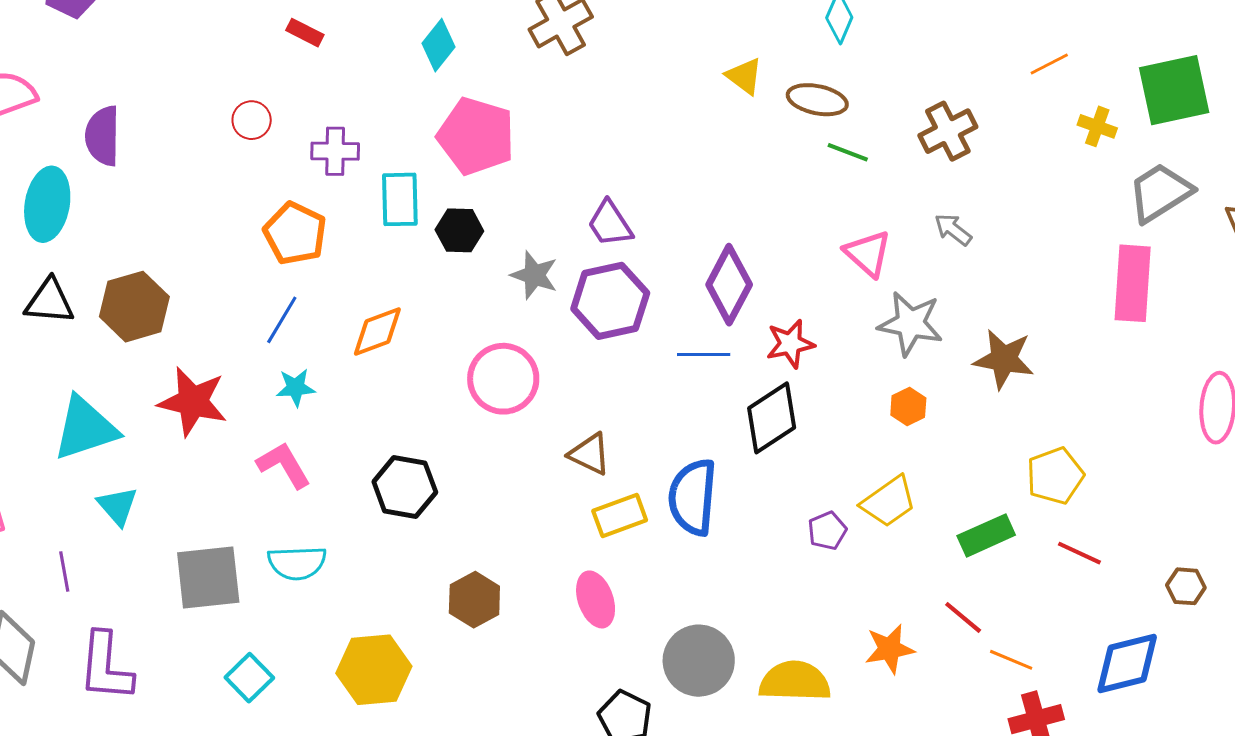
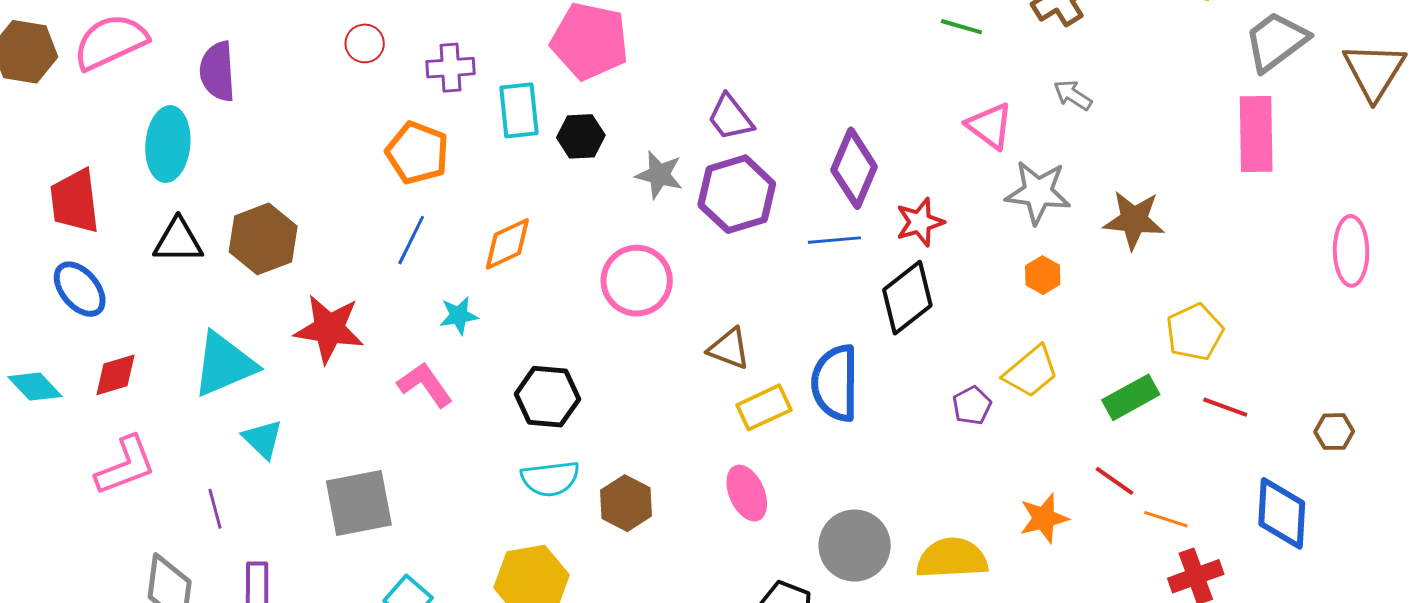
cyan star: (296, 388) -> (459, 316), moved
cyan semicircle: (297, 563) -> (550, 479), moved
blue diamond: (1127, 664) -> (1282, 513), turned -68

